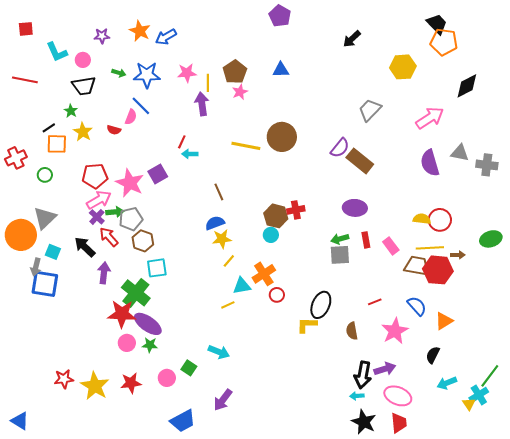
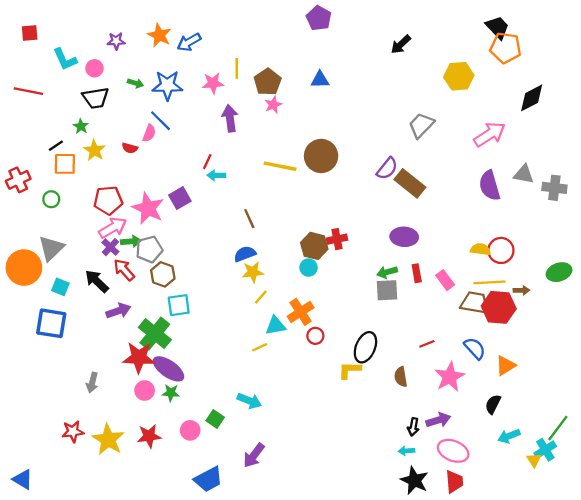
yellow line: (208, 83) -> (237, 68), moved
gray arrow: (36, 267) -> (92, 383), moved
purple arrow: (104, 273) -> (118, 311), turned 65
black arrow: (363, 375) -> (413, 427), size x0.6

